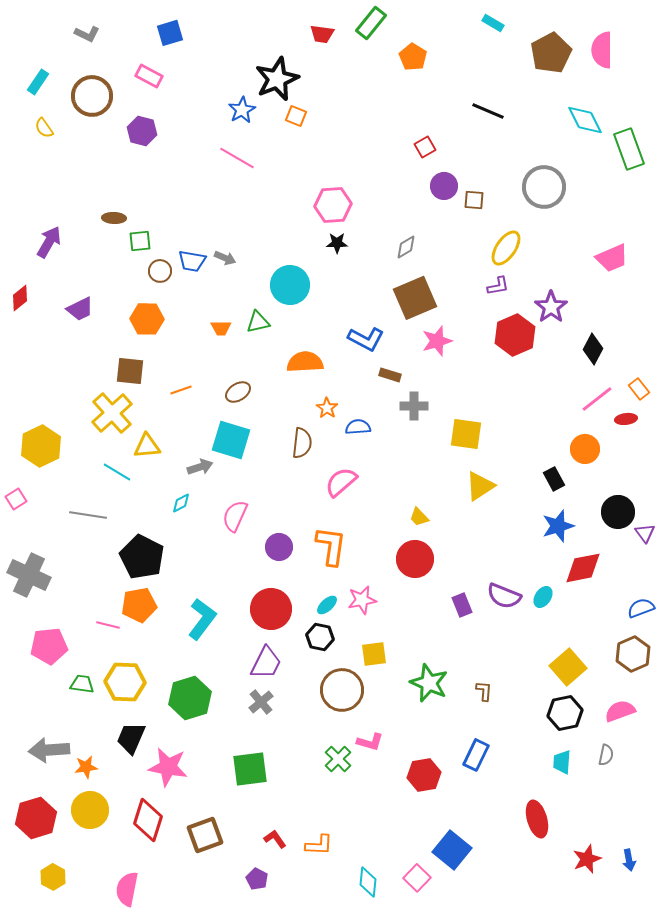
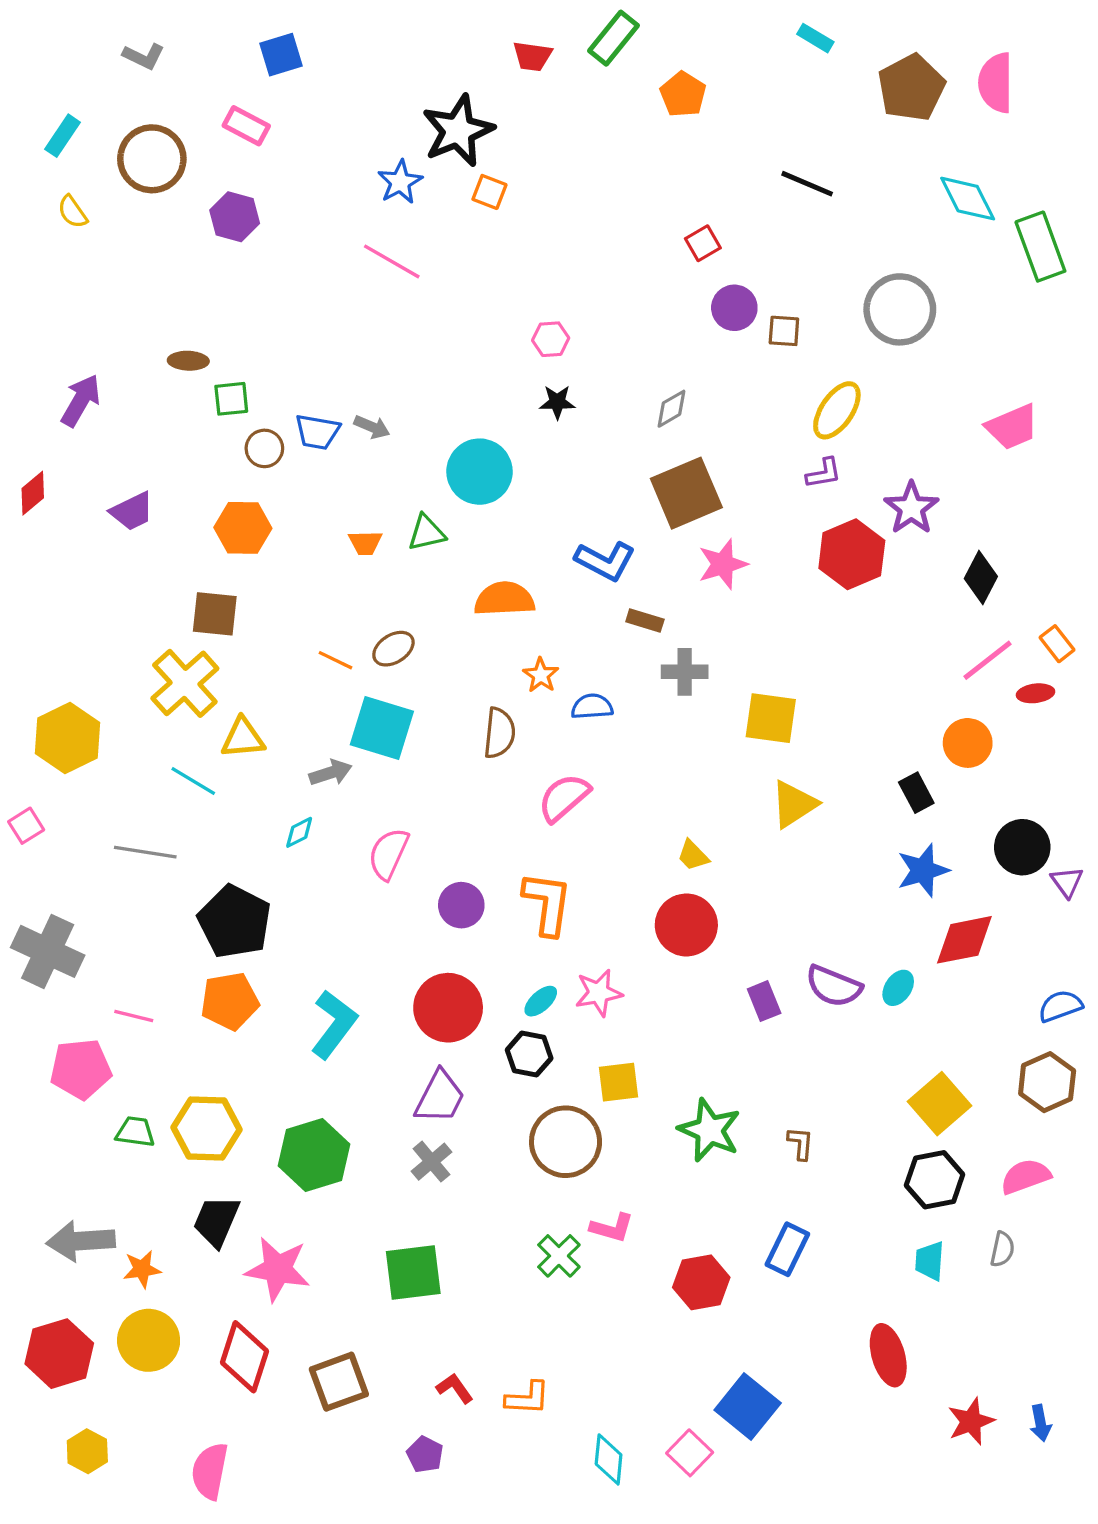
pink hexagon: (333, 205) -> (551, 339), size x0.6
orange line: (181, 390) -> (336, 660), moved, turned 45
pink line: (108, 625) -> (134, 1016), moved

